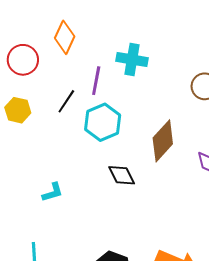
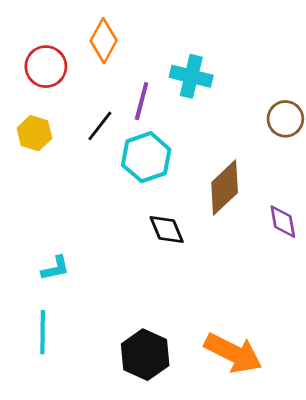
cyan L-shape: (53, 192) -> (55, 268), moved

